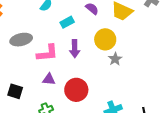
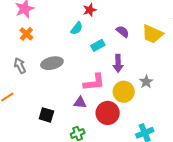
yellow circle: (105, 39) -> (124, 92), moved
purple arrow: (75, 49) -> (118, 63), moved
pink L-shape: (47, 53) -> (94, 82), moved

